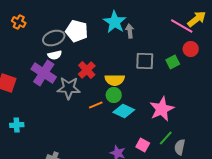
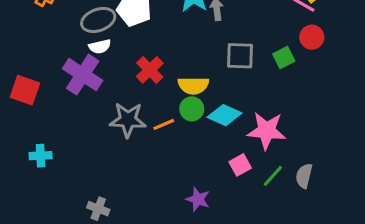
gray star: (69, 88) -> (128, 120), moved
pink star: (162, 109) -> (267, 131), turned 30
cyan diamond: (124, 111) -> (224, 115), moved
pink square: (143, 145) -> (240, 165), moved, turned 32
gray semicircle: (180, 147) -> (304, 176), moved

